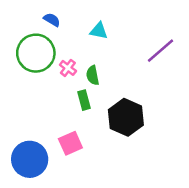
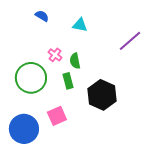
green circle: (36, 53) -> (31, 78), moved

